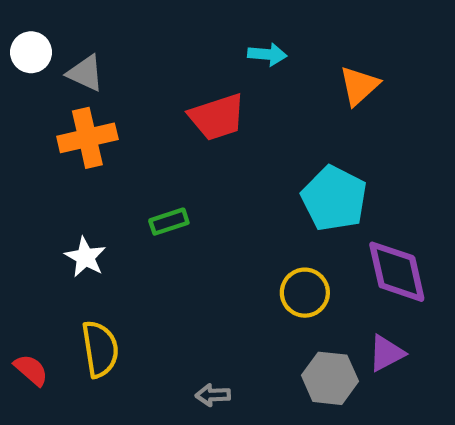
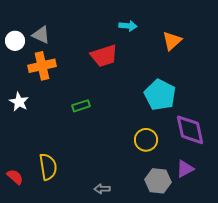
white circle: (31, 52) -> (15, 41), moved
white star: (85, 257) -> (19, 102), moved

